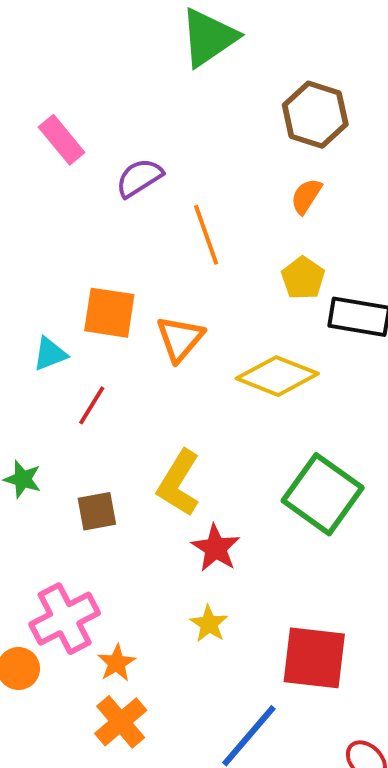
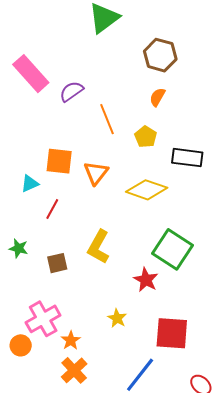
pink rectangle: (62, 140) -> (31, 74), size x1.5
yellow pentagon: (303, 278) -> (146, 137), moved
red star: (216, 548) -> (146, 280), moved

